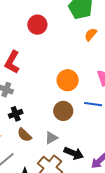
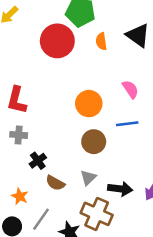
red circle: (37, 25) -> (57, 41), moved, size x1.4
orange semicircle: (91, 34) -> (101, 41), turned -32

